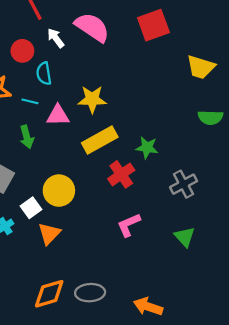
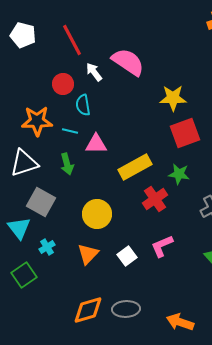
red square: (153, 25) -> (185, 133), moved
yellow star: (92, 99) -> (173, 98), moved
white square: (31, 208) -> (127, 256), moved

